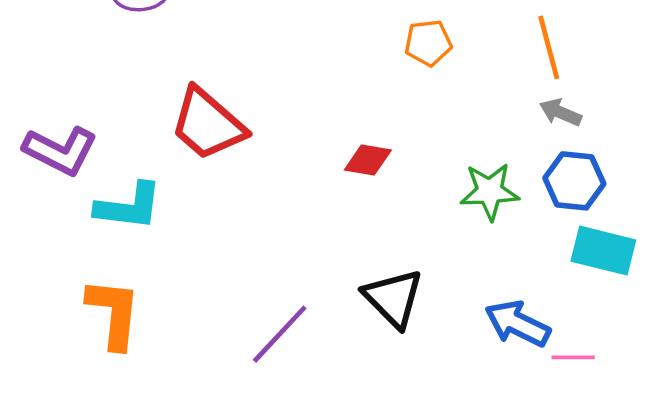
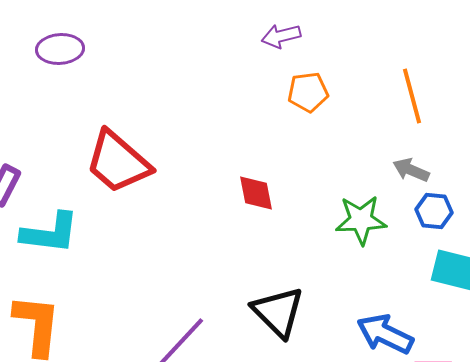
gray arrow: (560, 112) -> (411, 170), moved
red diamond: (368, 160) -> (256, 193), turned 69
blue hexagon: (574, 181) -> (434, 211), size x0.7

